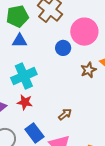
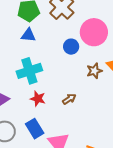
red star: (25, 102) -> (38, 99), moved
brown arrow: (65, 114) -> (69, 99), moved

